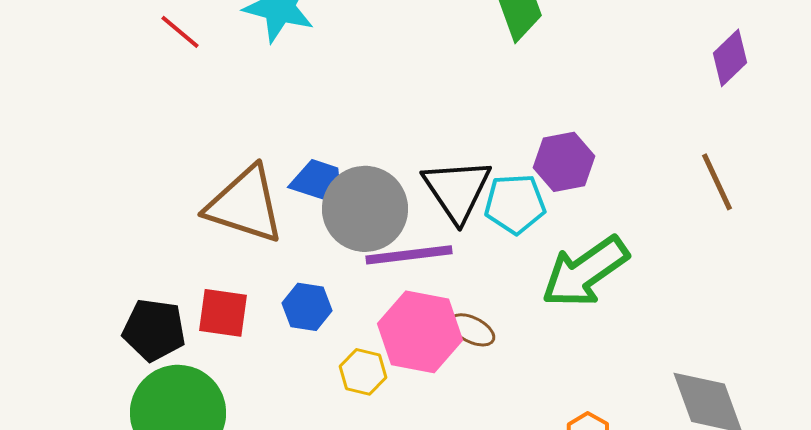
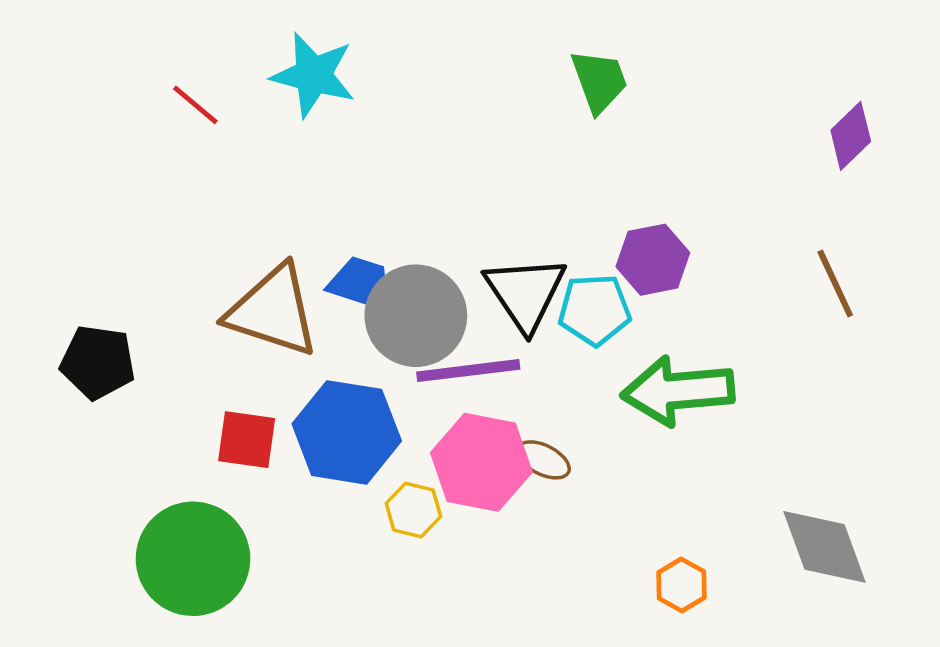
green arrow: (585, 272) -> (678, 391), turned 30
blue hexagon: (307, 307) -> (347, 432), size x1.8
black pentagon: (154, 330) -> (98, 362), moved

